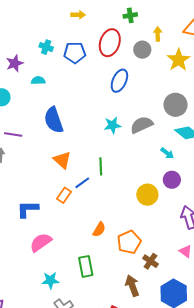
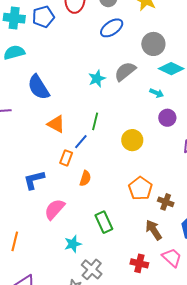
cyan cross: (46, 47) -> (14, 18), size x1.5
cyan semicircle: (38, 80) -> (14, 52), size x1.5
blue ellipse: (119, 81) -> (112, 28), moved, turned 45
green line: (101, 166) -> (95, 121), turned 30
yellow circle: (147, 195) -> (132, 140), moved
orange semicircle: (99, 229) -> (85, 178), moved

